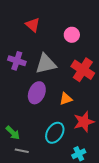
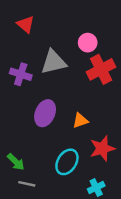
red triangle: (33, 25) -> (26, 24), moved
gray triangle: (46, 64) -> (54, 62), moved
red cross: (83, 70) -> (101, 69), moved, turned 30

